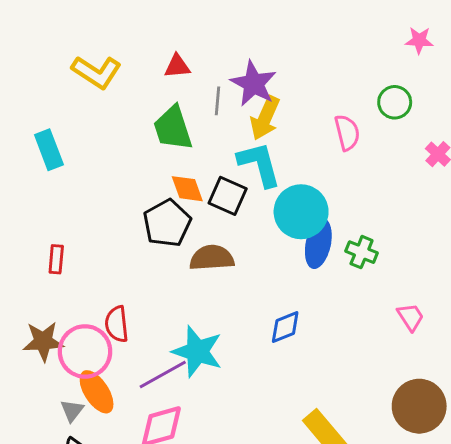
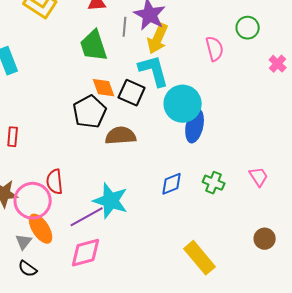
green cross: (362, 252) -> (214, 183), moved
brown circle: (419, 406) -> (265, 239), size x0.6

